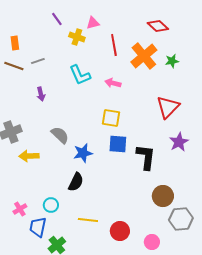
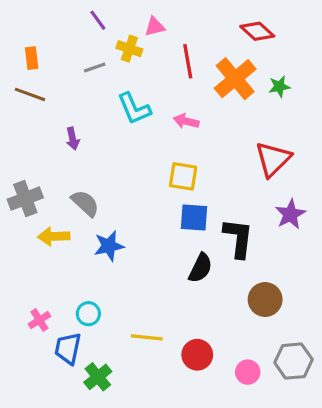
gray line: (38, 61) -> (95, 68), moved
gray semicircle: (60, 135) -> (85, 203), moved
blue star: (83, 153) -> (109, 246), moved
black semicircle: (76, 182) -> (200, 268), moved
gray hexagon: (181, 219) -> (293, 361), moved

